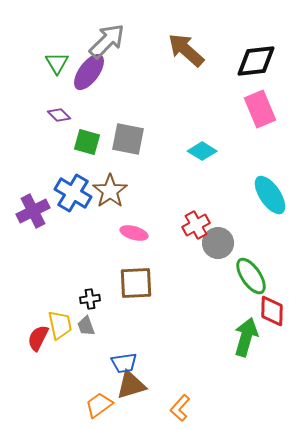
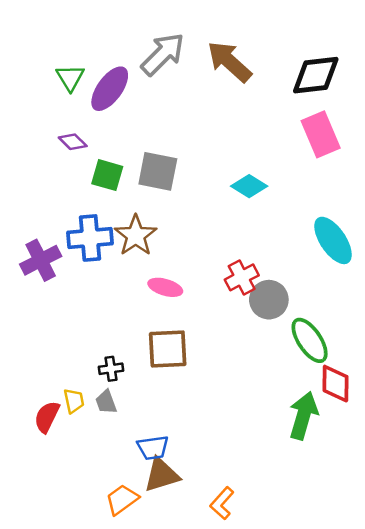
gray arrow: (107, 41) -> (163, 54), moved
blue cross: (73, 193) -> (90, 238), turned -36
yellow trapezoid: (60, 325) -> (74, 401), size x0.7

